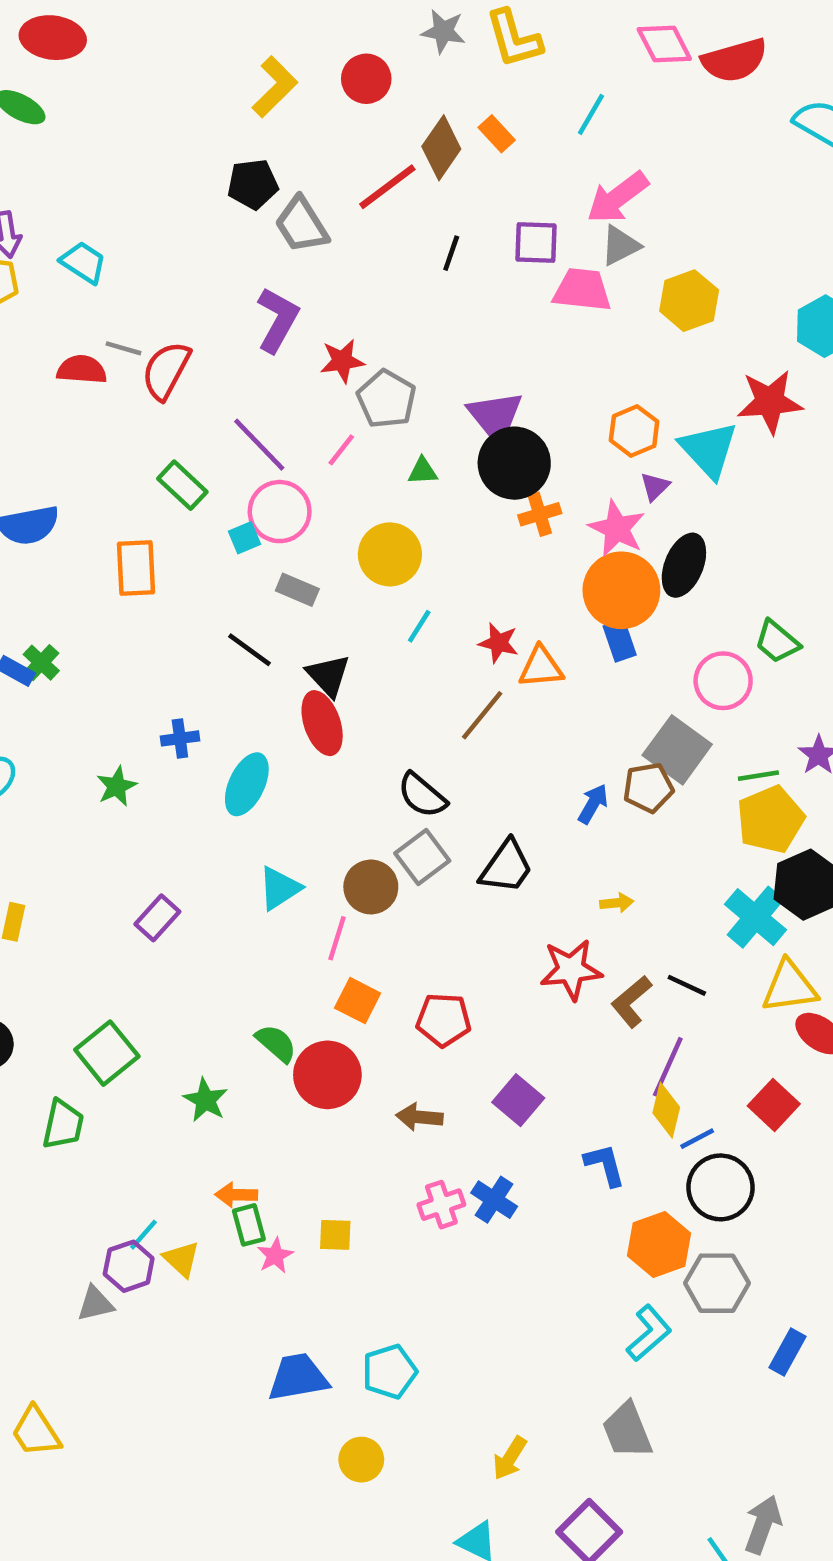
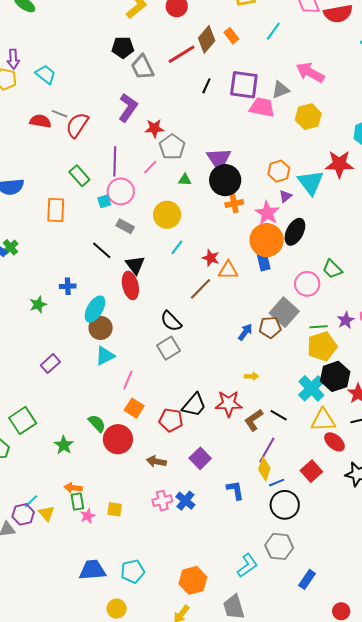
pink arrow: (618, 198) -> (310, 72), moved, turned 60
purple square: (536, 242) -> (244, 85), size x1.4
purple line: (259, 445) -> (115, 161), turned 40
black trapezoid: (506, 867) -> (194, 405), moved
brown circle: (371, 887) -> (101, 328), moved
orange hexagon: (659, 1245) -> (193, 580), moved

